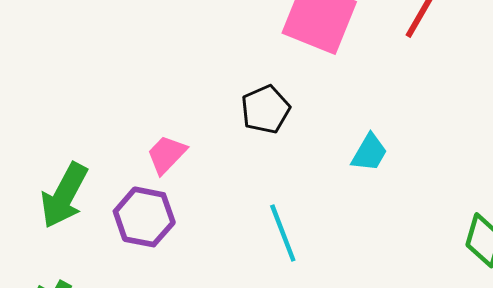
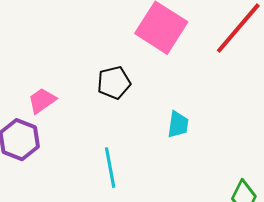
cyan trapezoid: (369, 153) -> (178, 125), turned -32

